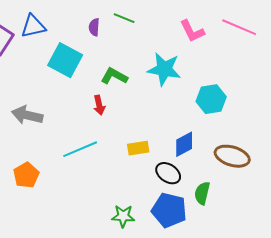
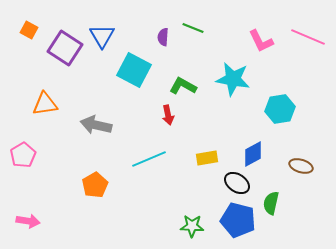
blue triangle: (33, 26) -> (102, 36), turned -48
brown ellipse: (232, 156) -> (301, 166), size x0.7

